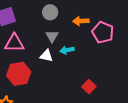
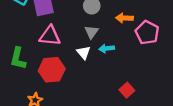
white triangle: (46, 56) -> (84, 53), turned 32

